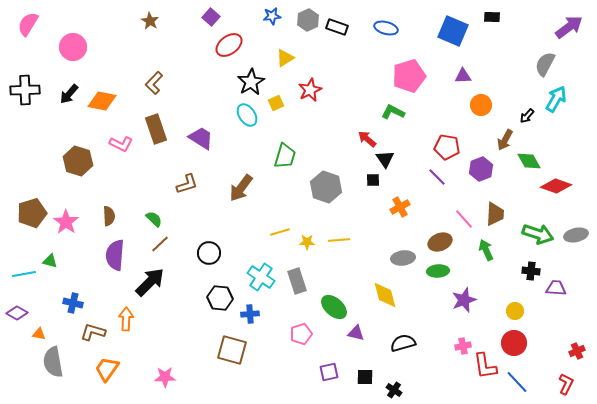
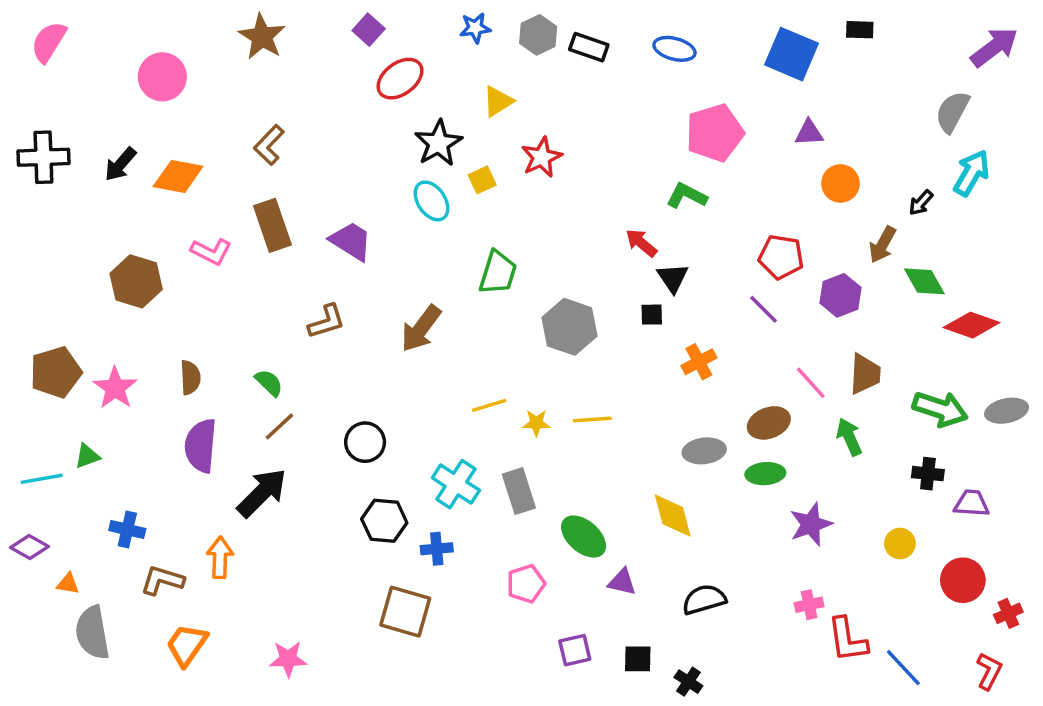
brown star: (150, 21) -> (262, 37), size x1.5
pink circle: (73, 47) -> (162, 77), moved
green triangle: (50, 261) -> (87, 456), turned -35
red circle: (514, 343) -> (963, 580), moved

